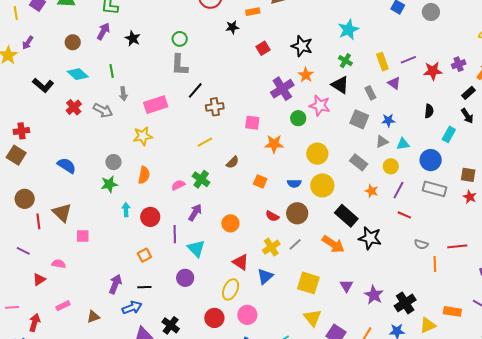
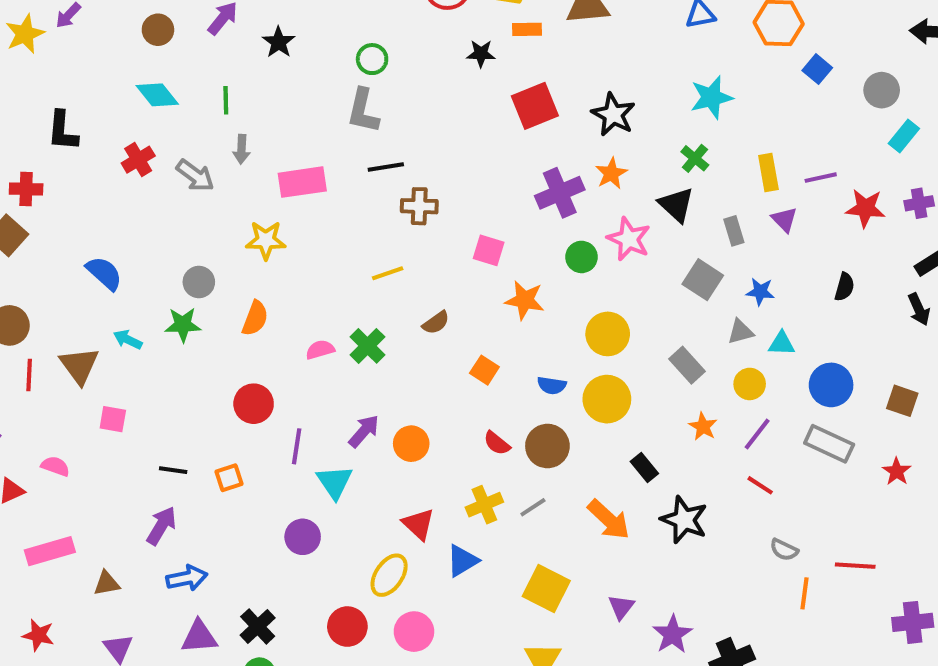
red square: (263, 48) -> (535, 106), size x1.6
black L-shape: (43, 85) -> (63, 131), moved, turned 45
black line: (195, 90) -> (386, 167), turned 30
cyan rectangle: (449, 134) -> (904, 136), moved
brown square: (468, 175) -> (902, 401), moved
cyan arrow: (126, 210) -> (128, 340), moved, turned -72
purple arrow: (195, 212) -> (364, 431), moved
black rectangle: (346, 216) -> (644, 467), size x0.6
black line: (144, 287) -> (173, 470), moved
pink rectangle: (63, 306) -> (50, 551), size x1.6

